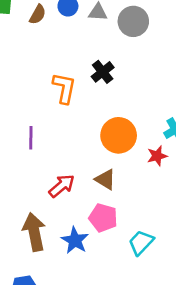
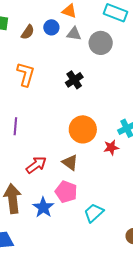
orange L-shape: (64, 88) -> (26, 74), moved

